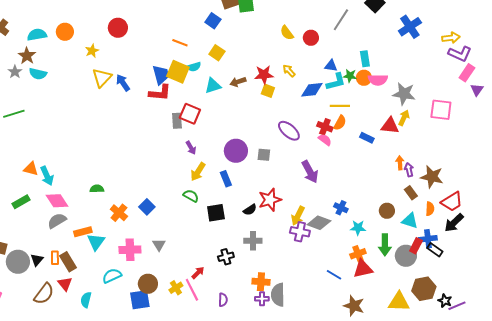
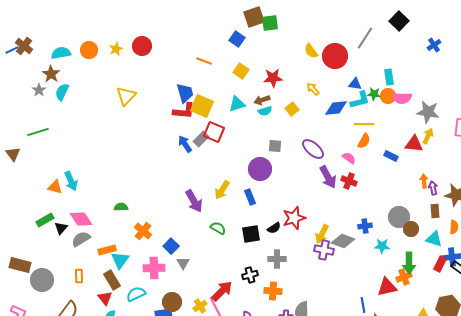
blue cross: (410, 27) -> (434, 45), size x0.6
red circle: (311, 38) -> (335, 56), size x1.6
yellow star: (92, 51) -> (116, 49), moved
cyan semicircle: (194, 67) -> (265, 111), moved
yellow square: (178, 72) -> (202, 106), moved
cyan semicircle: (38, 74) -> (62, 92), turned 102
red star: (264, 75) -> (273, 78), moved
blue arrow: (123, 83) -> (185, 144), moved
yellow square: (268, 91) -> (292, 109), turned 32
gray rectangle: (177, 121) -> (201, 139), turned 49
red cross: (325, 127) -> (349, 181), moved
purple arrow: (191, 148) -> (194, 201), moved, size x1.6
gray square: (264, 155) -> (275, 146), moved
purple arrow: (310, 172) -> (328, 177), moved
cyan arrow: (47, 176) -> (71, 181), moved
brown rectangle: (411, 193) -> (435, 211), turned 32
green semicircle: (191, 196) -> (218, 228), moved
blue square: (147, 207) -> (171, 246), moved
blue cross: (341, 208) -> (365, 226), turned -32
black square: (216, 213) -> (251, 234), moved
orange cross: (358, 254) -> (404, 277), moved
gray circle: (406, 256) -> (399, 217), moved
black triangle: (37, 260) -> (61, 228), moved
brown rectangle: (68, 262) -> (112, 280), moved
red arrow: (198, 273) -> (222, 291), size x1.6
blue line: (334, 275) -> (363, 305), moved, turned 49
orange cross: (261, 282) -> (273, 291), moved
red triangle: (65, 284) -> (105, 298), moved

